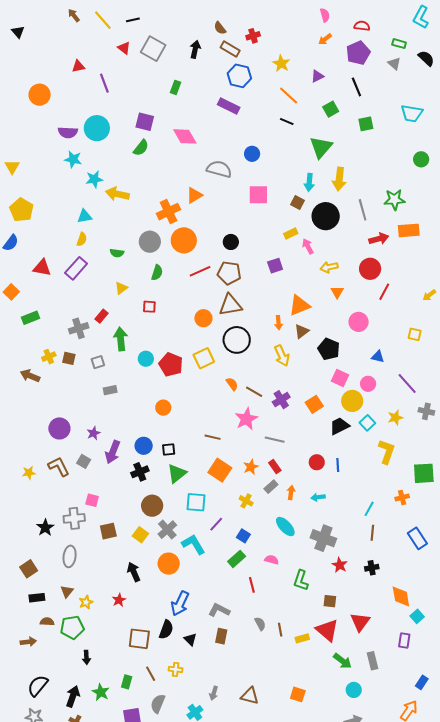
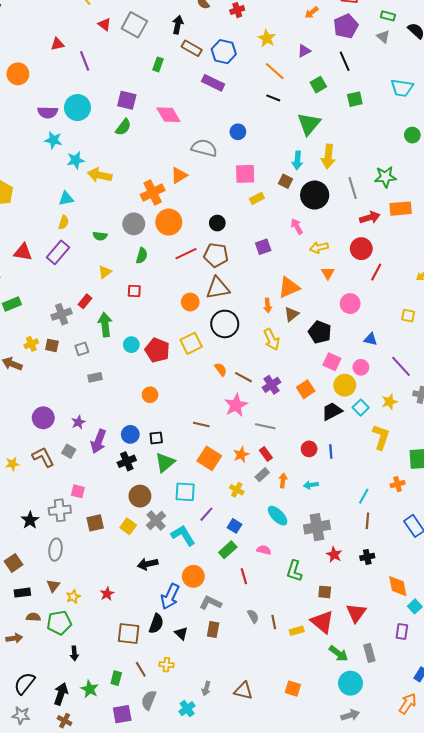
brown rectangle: (230, 49) -> (192, 48), moved
yellow rectangle: (291, 233) -> (257, 198), moved
gray cross: (323, 538) -> (317, 527), turned -30
orange circle: (169, 564) -> (193, 576), moved
black arrow: (134, 572) -> (148, 564), moved, turned -78
cyan circle: (354, 690) -> (350, 683), size x1.5

